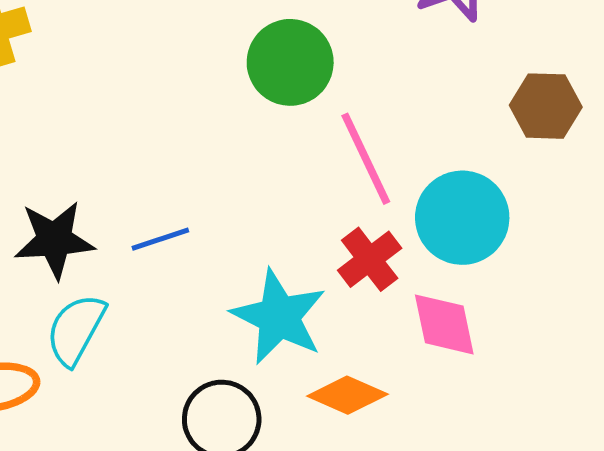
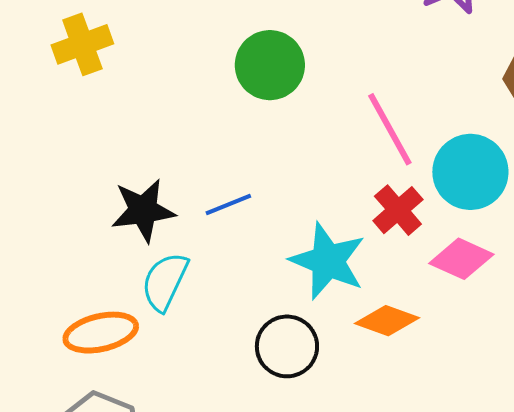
green circle: (290, 62) -> (270, 65), moved
pink diamond: (444, 324) -> (461, 259), turned -50

